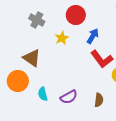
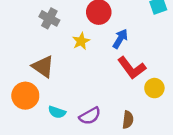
cyan semicircle: (43, 94) -> (57, 112), turned -56

